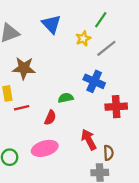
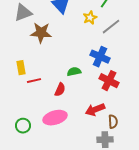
brown star: (24, 68) -> (41, 33), moved
red cross: (116, 107) -> (109, 81), moved, turned 30
red arrow: (89, 140) -> (95, 110), turned -84

